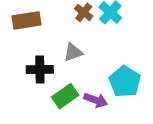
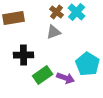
gray triangle: (73, 52) -> (54, 32), moved

